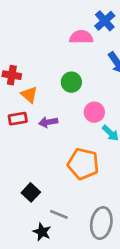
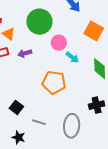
green circle: (71, 82) -> (39, 22), size x1.6
black star: (42, 232) -> (18, 137), moved

